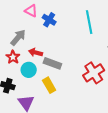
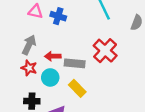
red cross: (94, 73) -> (105, 51), moved

